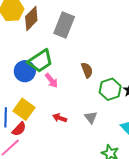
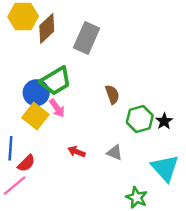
pink arrow: (51, 80) -> (57, 108), moved
yellow square: (24, 109) -> (35, 116), moved
gray triangle: (91, 117) -> (115, 153), turned -32

